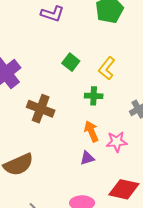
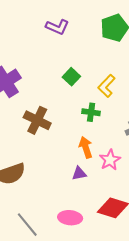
pink star: (117, 142) -> (110, 160), turned -30

